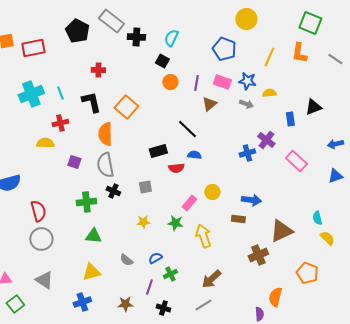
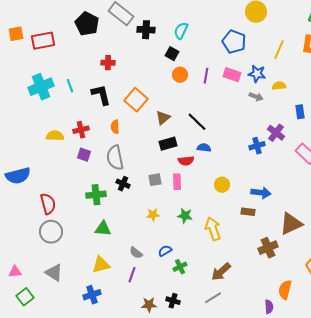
brown triangle: (209, 104) -> (163, 118), moved
red cross: (60, 123) -> (81, 130), moved
orange semicircle: (105, 134) -> (115, 127), size x0.6
pink rectangle: (189, 203) -> (177, 182), moved, turned -42
purple line: (149, 287) -> (132, 275), moved
brown star: (125, 304) -> (149, 305), moved

